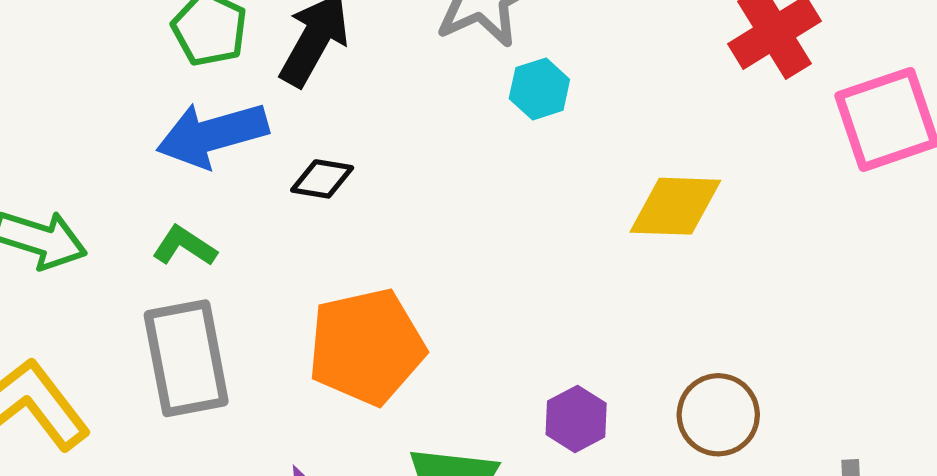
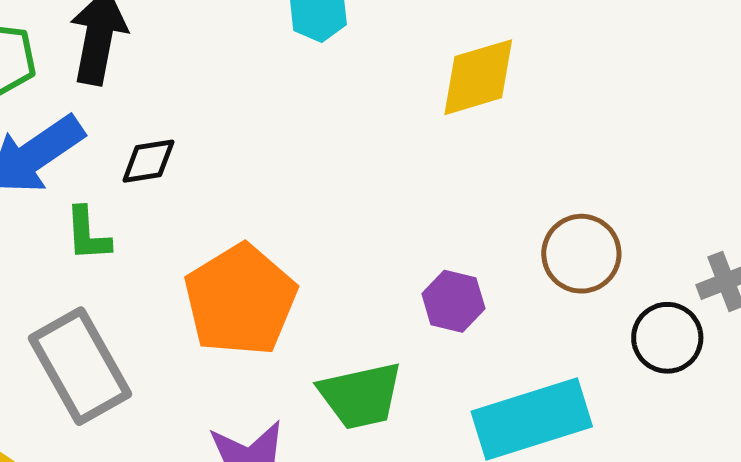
green L-shape: (184, 246) -> (88, 234), moved, turned -108

